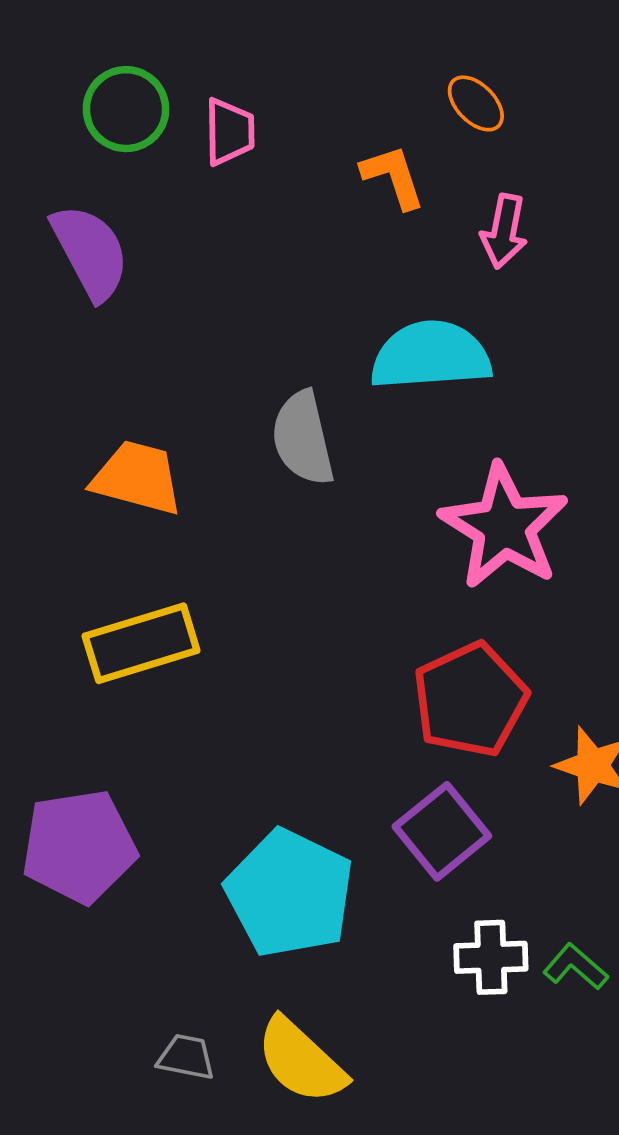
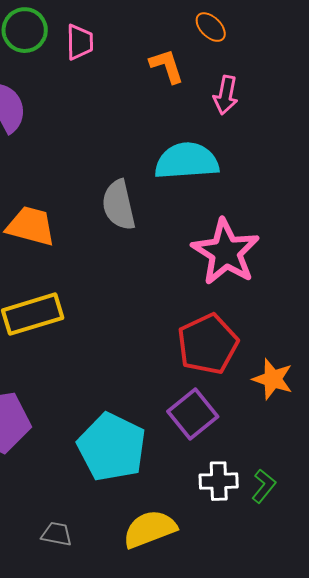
green L-shape: (576, 967) -> (264, 486), turned 88
yellow semicircle: (301, 1061) -> (150, 529), moved, turned 116

